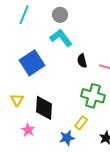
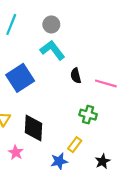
green cross: (93, 96) -> (88, 115), size x0.7

